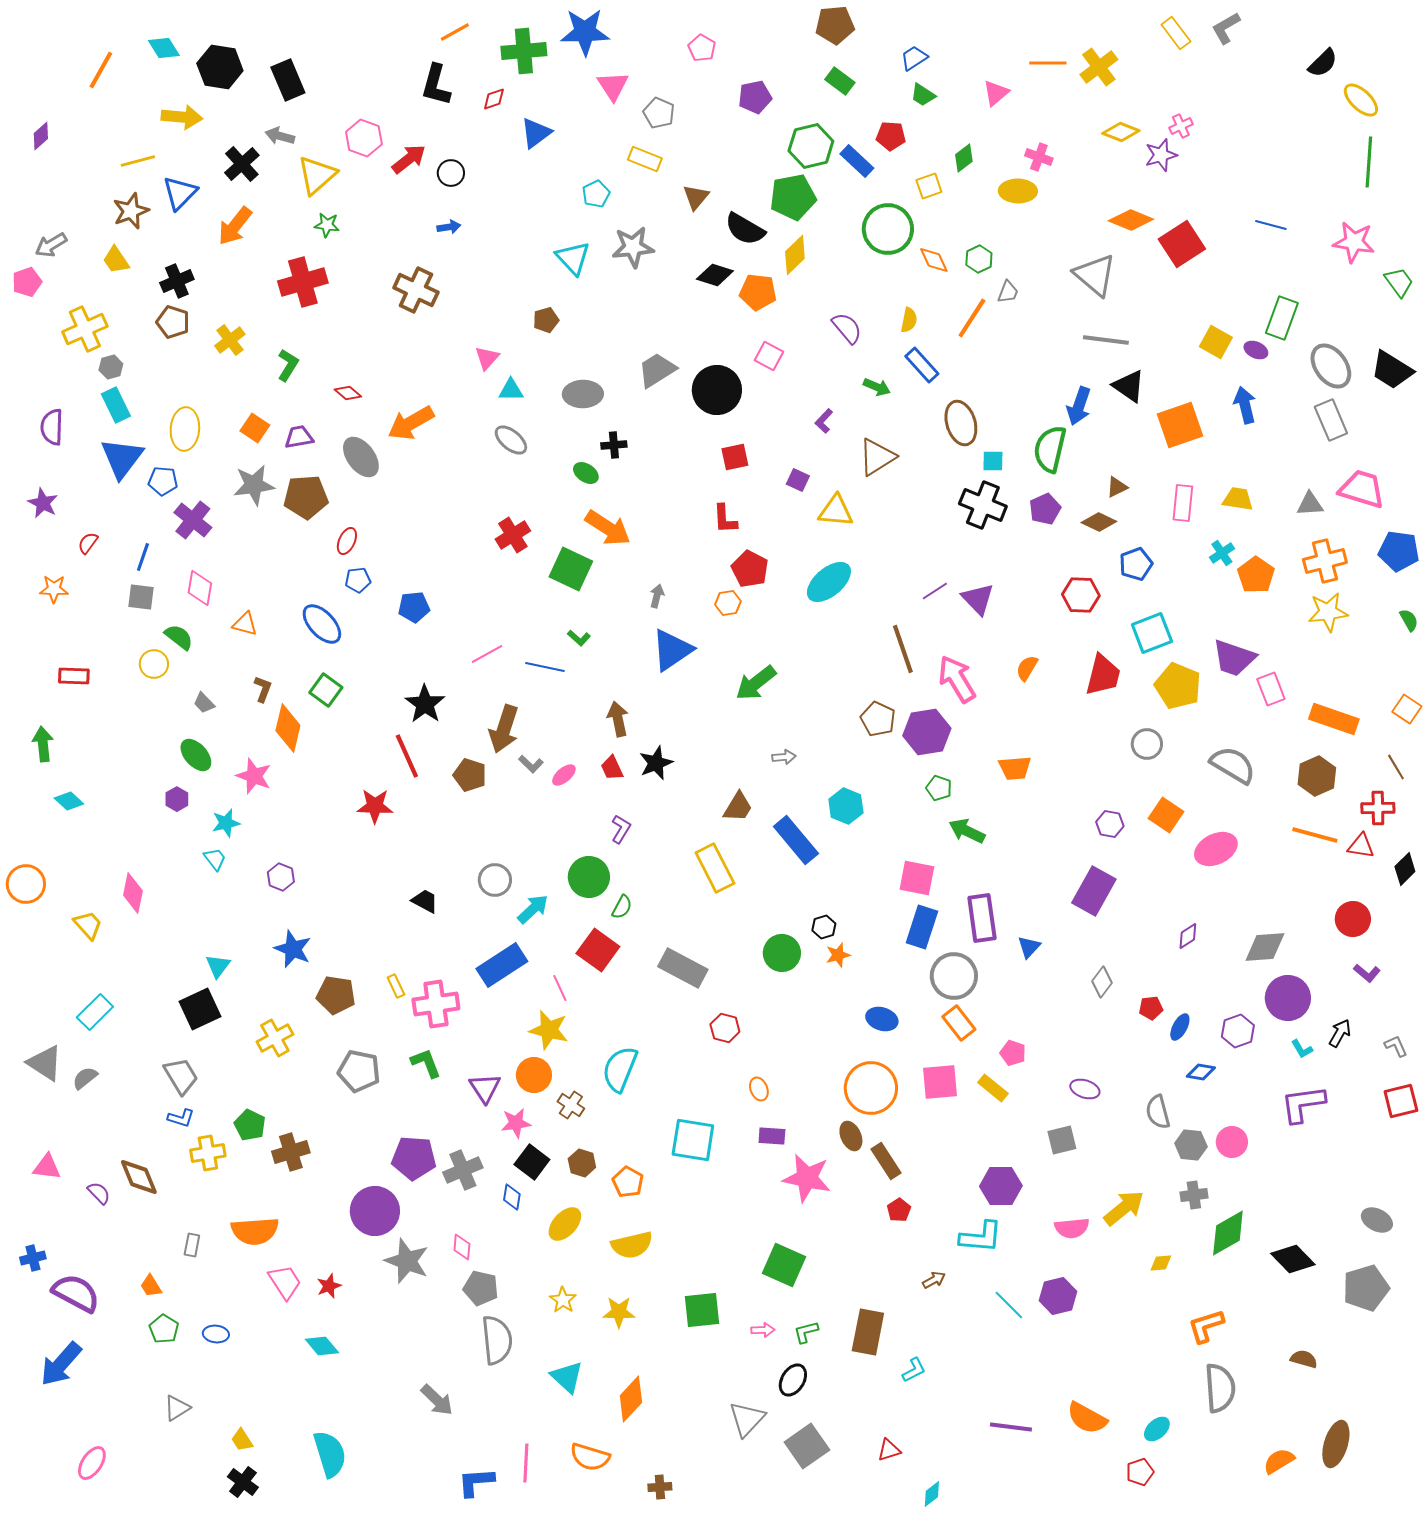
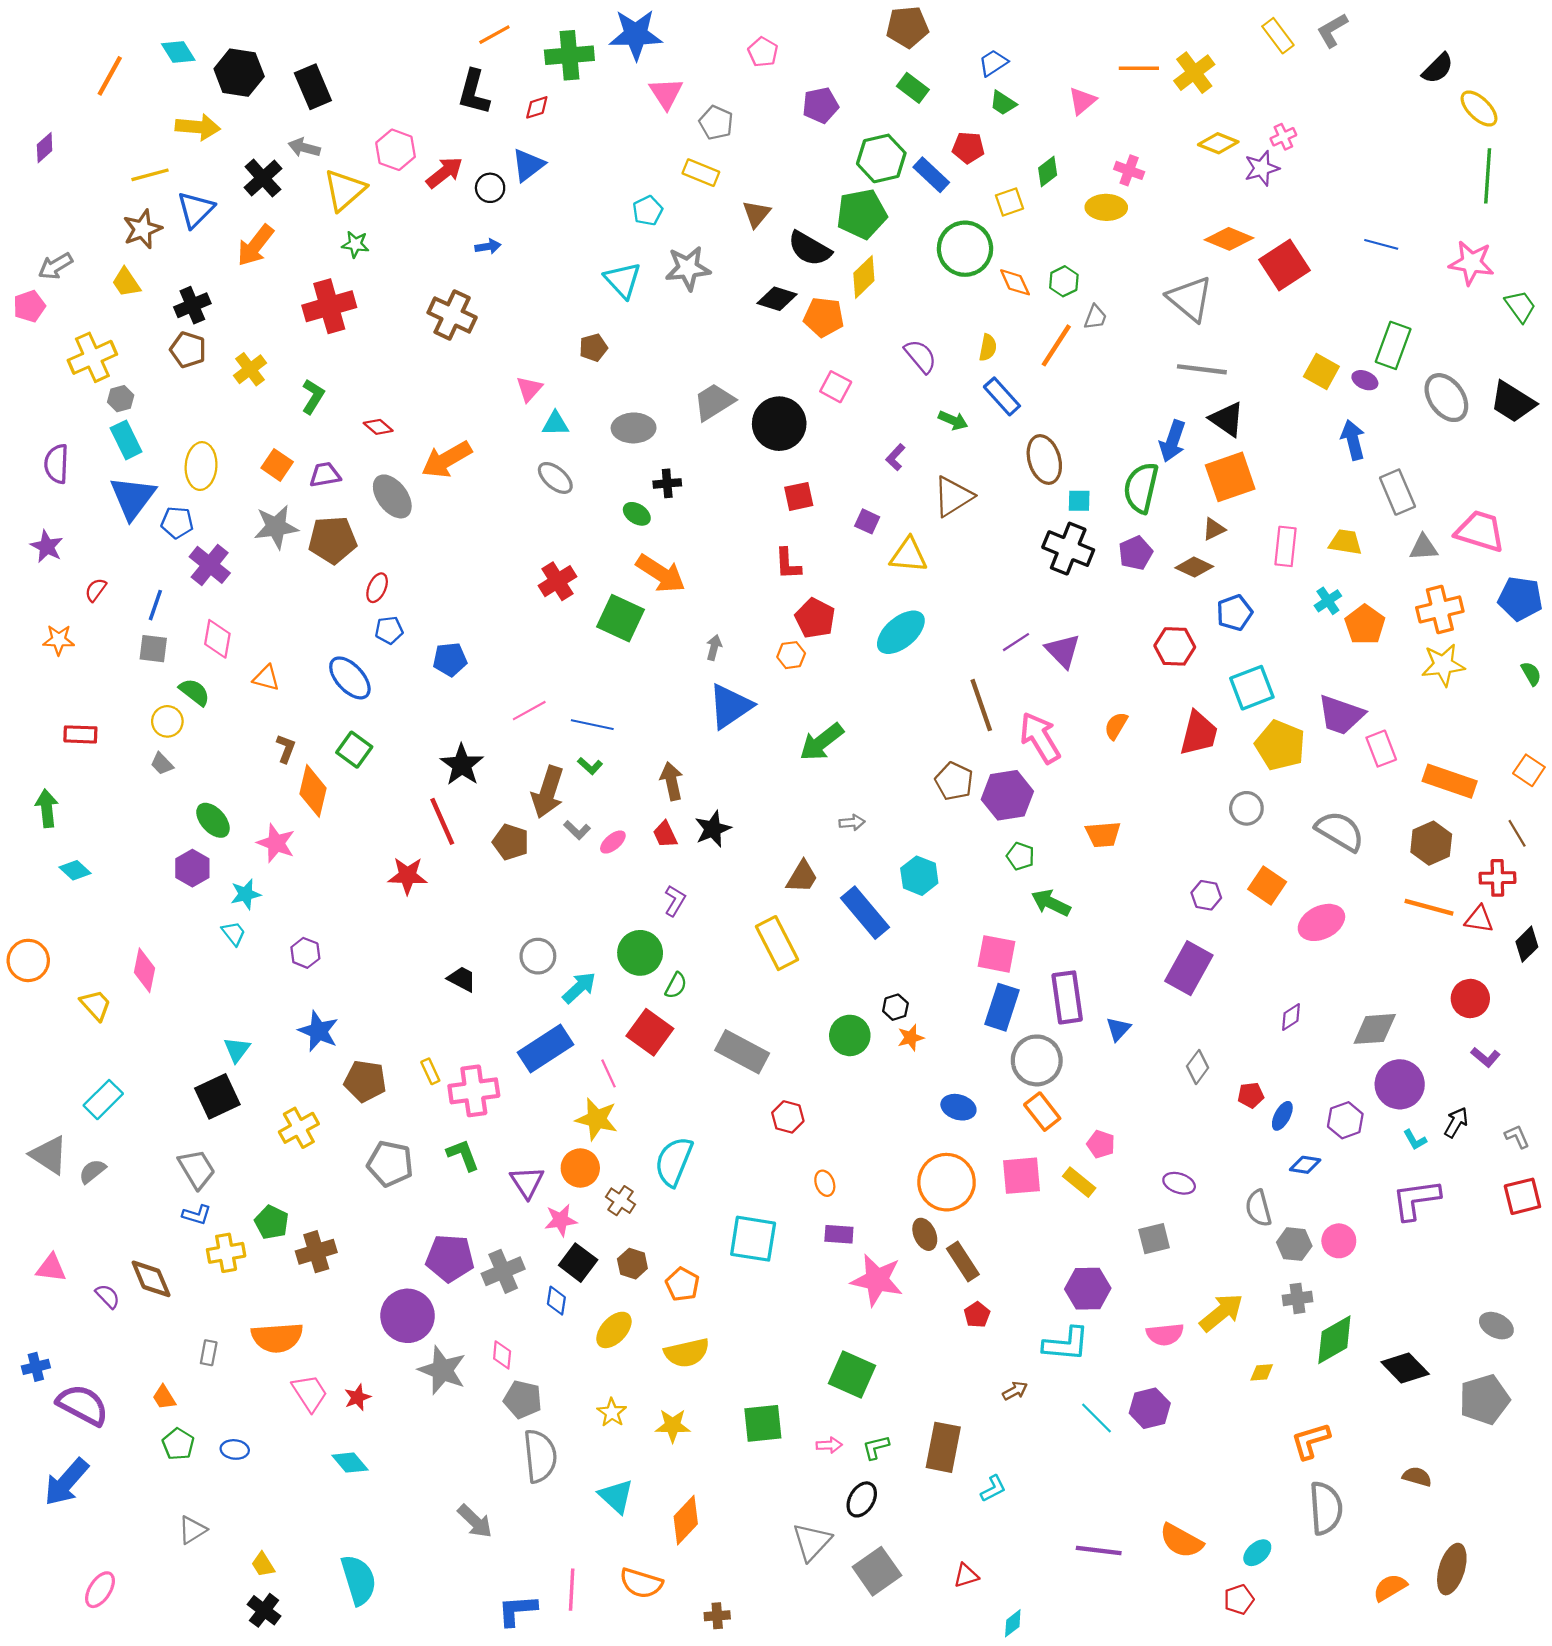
blue triangle: (536, 133) -> (528, 165), moved
gray rectangle: (1331, 420) -> (1397, 492), moved
orange square: (1180, 425) -> (1230, 477), moved
green L-shape: (579, 638) -> (590, 766), moved
gray trapezoid: (204, 703) -> (162, 764), moved
purple hexagon: (177, 799) -> (192, 868), size x1.4

